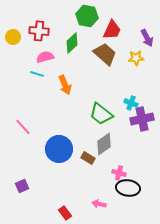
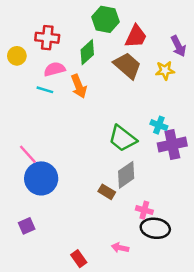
yellow circle: (13, 37) -> (17, 56), moved
orange arrow: (65, 85) -> (79, 86), moved
blue circle: (59, 149) -> (41, 178), moved

